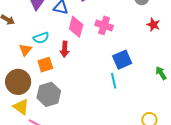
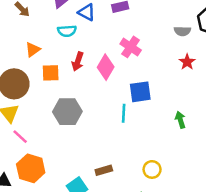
pink diamond: (76, 27) -> (106, 67), moved
cyan semicircle: (41, 38) -> (67, 31), moved
gray hexagon: (49, 94) -> (67, 112), moved

